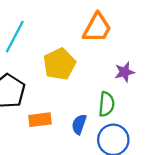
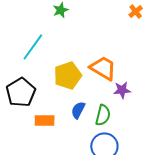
orange trapezoid: (97, 28) -> (103, 68), moved, turned -96
blue semicircle: (79, 124) -> (78, 110), moved

